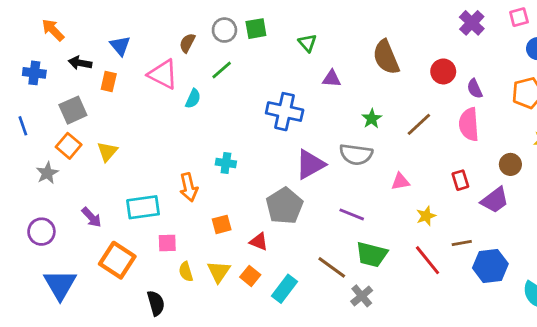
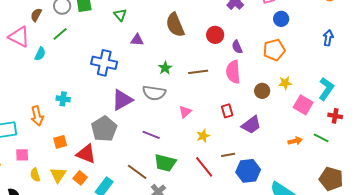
brown line: (419, 124) -> (198, 72), turned 36
brown circle: (510, 164) -> (262, 91), moved
pink triangle: (400, 182) -> (185, 112), turned -32
red triangle: (259, 242) -> (86, 154), size x1.5

